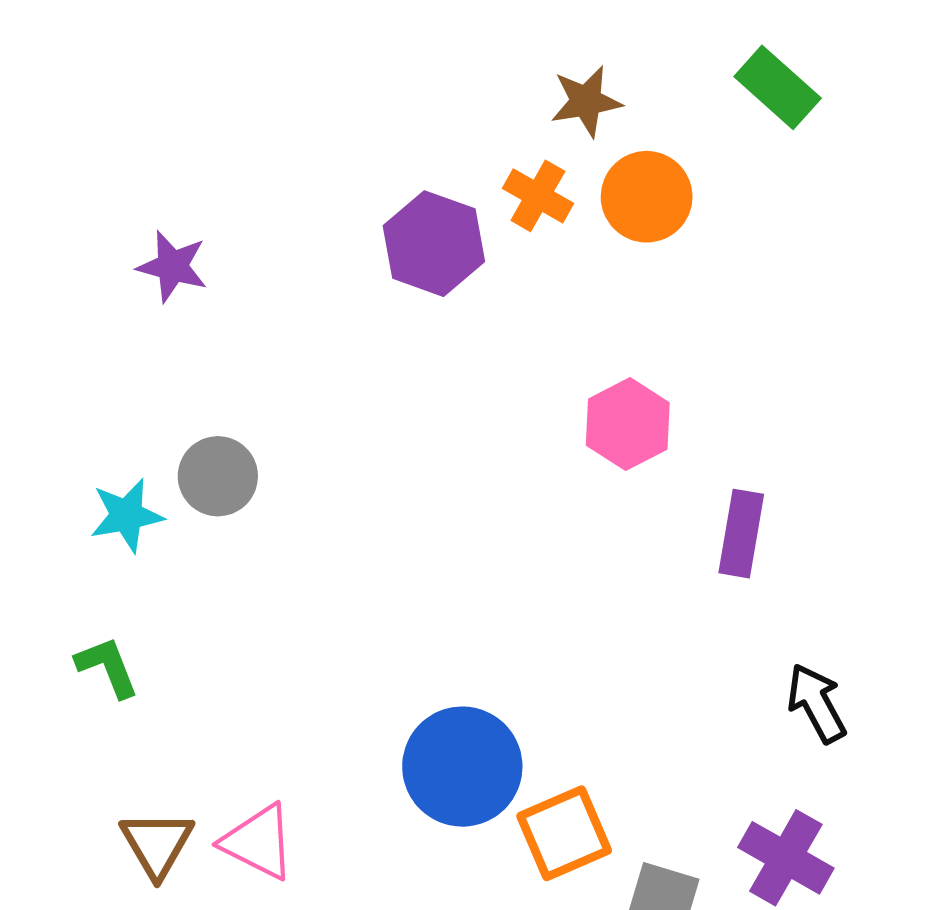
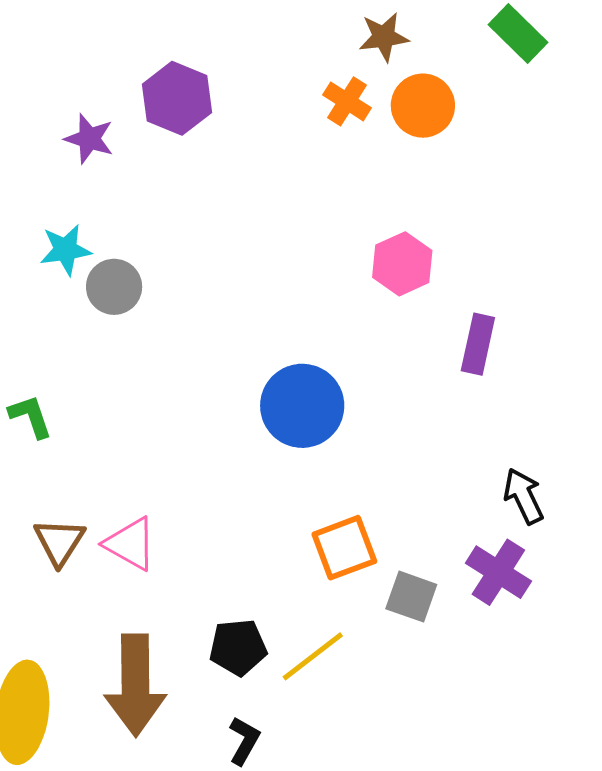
purple hexagon: (434, 244) -> (177, 98), moved
cyan star: (127, 515) -> (66, 250), moved
black arrow: (816, 703) -> (524, 496), moved
blue circle: (462, 767) -> (302, 406), moved

